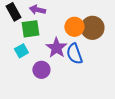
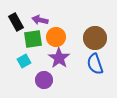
orange circle: (74, 27) -> (56, 37), moved
blue semicircle: (74, 54) -> (95, 64), moved

